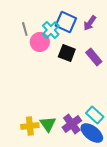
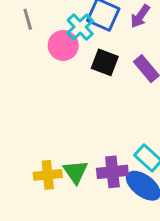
gray line: (25, 29) -> (28, 19), moved
purple cross: (72, 124) -> (112, 172), turned 30

